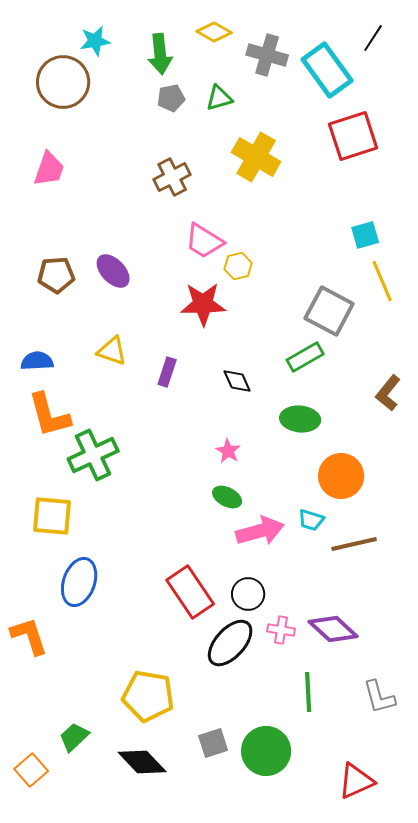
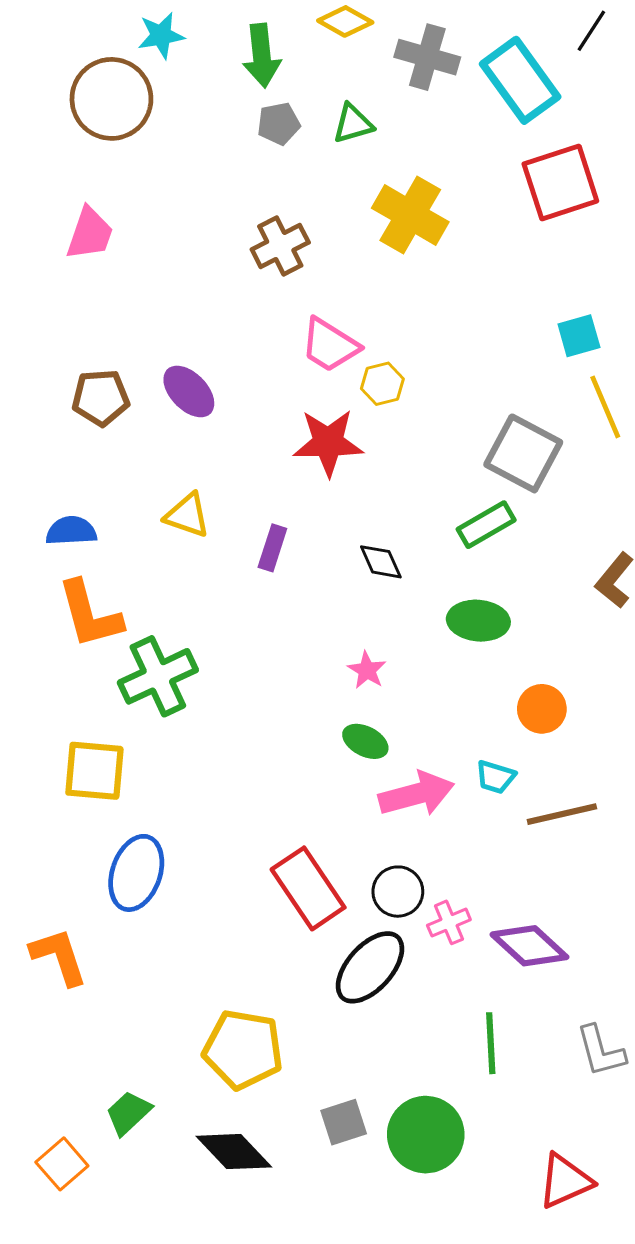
orange circle: (341, 476) -> (542, 709), size x0.7
pink cross: (281, 630) -> (449, 922), moved, turned -32

